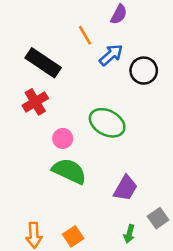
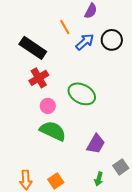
black circle: (144, 71) -> (112, 40), moved
red cross: (35, 102) -> (39, 78), moved

